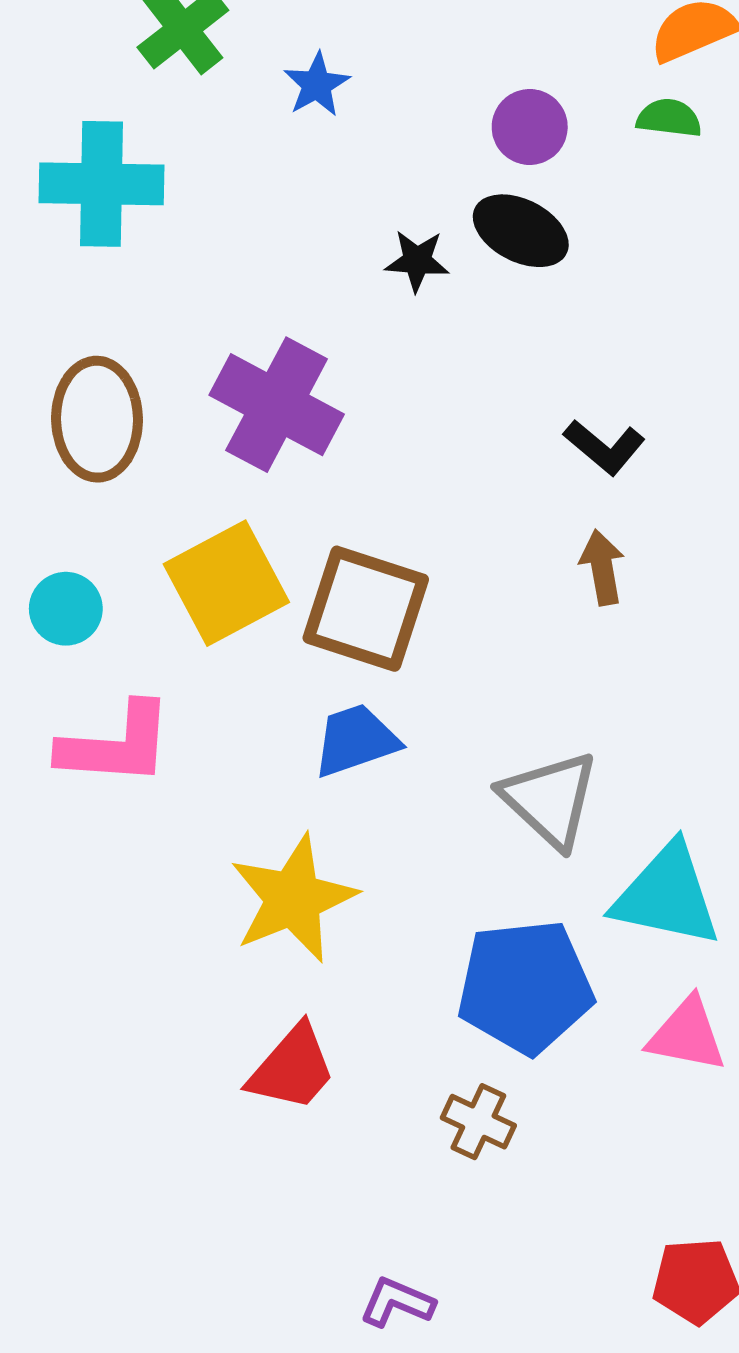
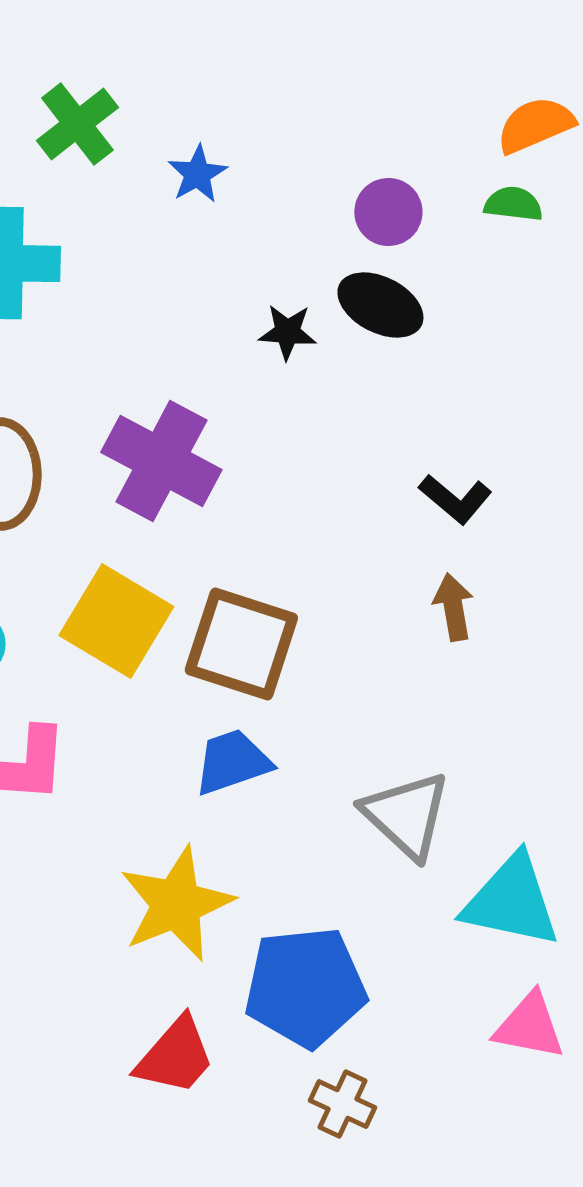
yellow square: (226, 583) -> (116, 621), turned -31
blue pentagon: (525, 987) -> (305, 987), moved

